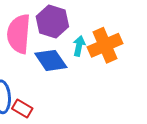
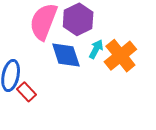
orange cross: (105, 45) -> (120, 56), turned -32

